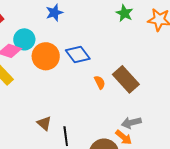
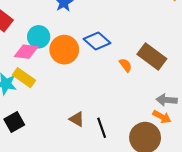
gray arrow: (131, 123) -> (167, 100), turned 30

